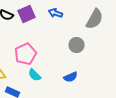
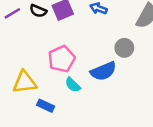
blue semicircle: (70, 77) -> (103, 71), moved, size x1.5

